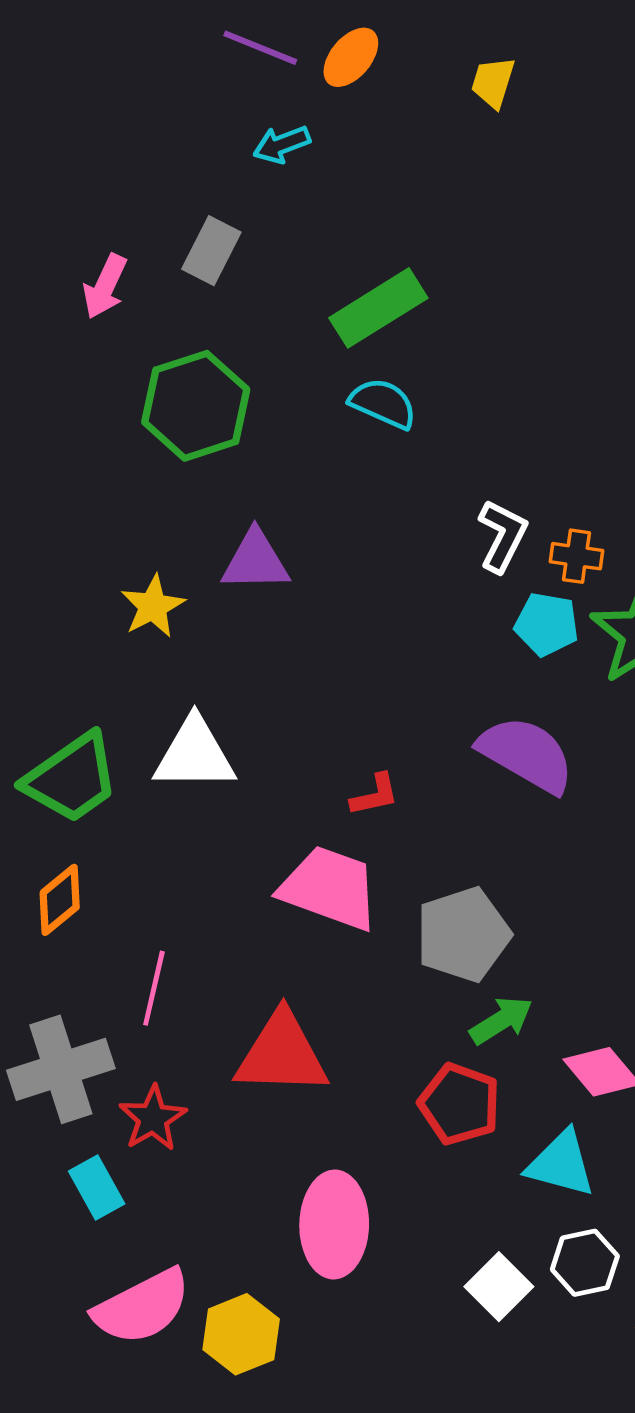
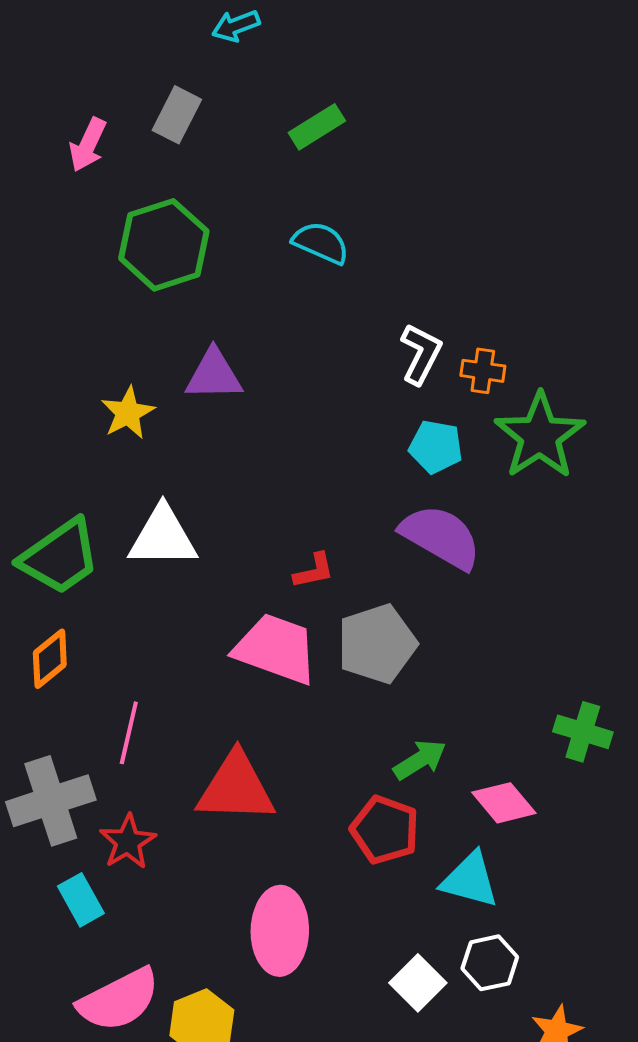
green rectangle: (378, 308) -> (317, 127), moved, size x0.7
cyan pentagon: (547, 624) -> (436, 447), moved
gray pentagon: (463, 935) -> (377, 644), moved

